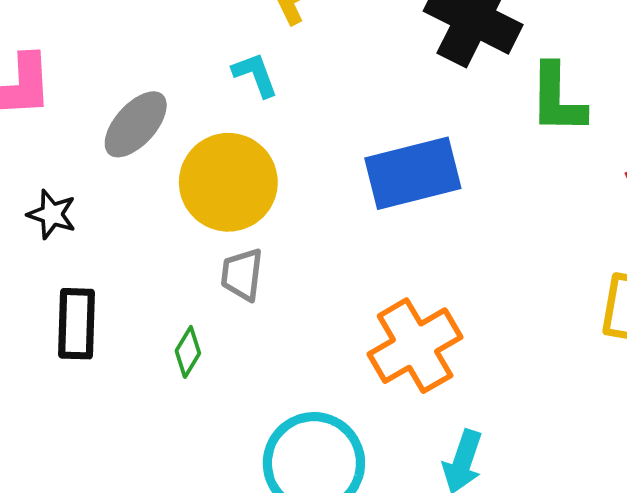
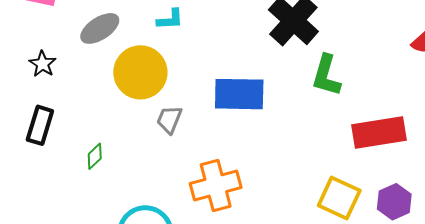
cyan L-shape: (255, 75) -> (170, 19), turned 92
gray trapezoid: (242, 274) -> (169, 119), moved

